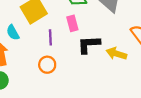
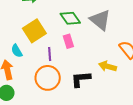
black L-shape: (89, 45) -> (81, 79), moved
orange circle: (47, 65) -> (48, 78), size x1.6

